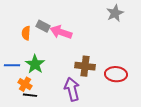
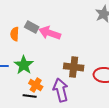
orange cross: (25, 84) -> (36, 85), moved
black line: (30, 95) -> (30, 96), moved

